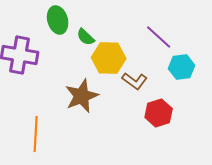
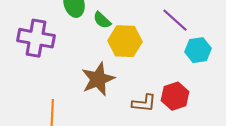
brown L-shape: (135, 81) -> (144, 103), moved, turned -30

